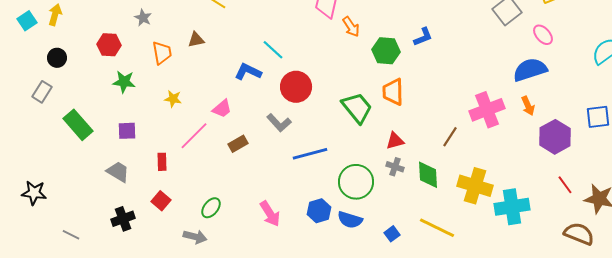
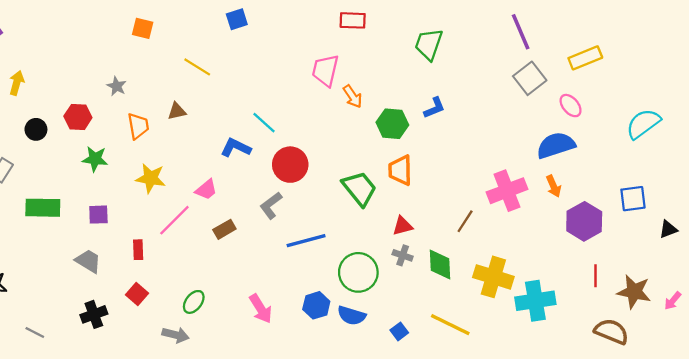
black circle: (57, 58) -> (36, 129), moved
yellow star: (173, 99) -> (151, 178), size x1.5
gray L-shape: (279, 123) -> (271, 205), turned 95
green rectangle: (78, 125) -> (43, 208), turned -48
red line: (565, 185) -> (596, 276), turned 36

